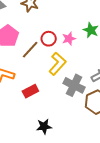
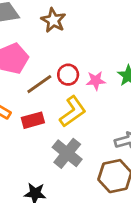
gray cross: (74, 85) -> (67, 153), moved
red rectangle: (30, 91) -> (33, 120), moved

